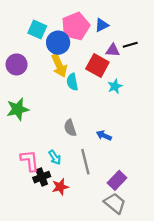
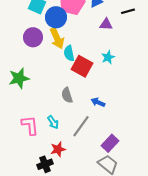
black line: (130, 45) -> (128, 11), moved
purple circle: (17, 64) -> (33, 37), moved
red square: (97, 66) -> (82, 66), moved
gray line: (85, 162) -> (81, 126), turned 50
black cross: (42, 177) -> (45, 164), moved

